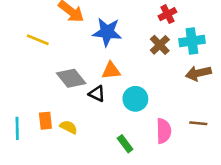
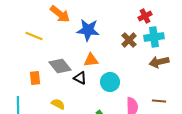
red cross: (167, 14) -> (145, 16), moved
orange rectangle: (45, 121) -> (35, 78), moved

